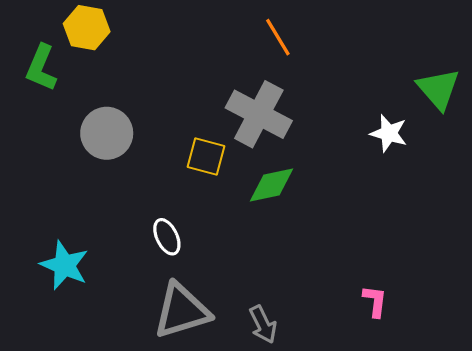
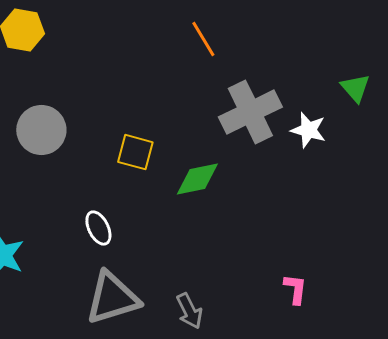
green triangle: (438, 89) -> (355, 88), size x0.7
gray cross: (259, 114) -> (250, 112), moved, turned 36

